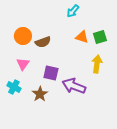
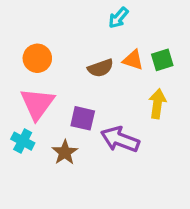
brown semicircle: (43, 42) -> (101, 68), moved
pink triangle: (23, 64) -> (37, 104), size x1.6

